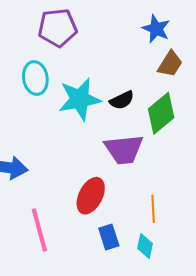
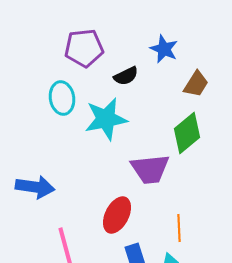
blue star: (156, 29) -> (164, 49), moved
black semicircle: (122, 100) -> (126, 76), moved

